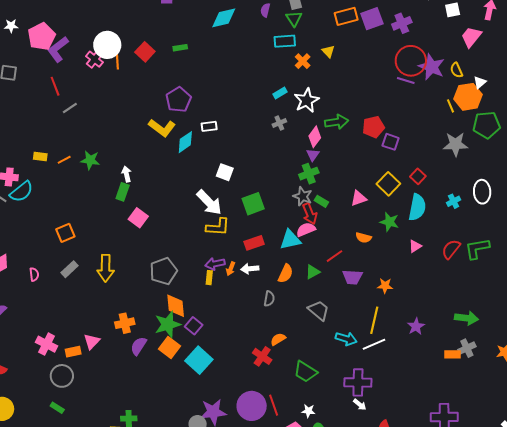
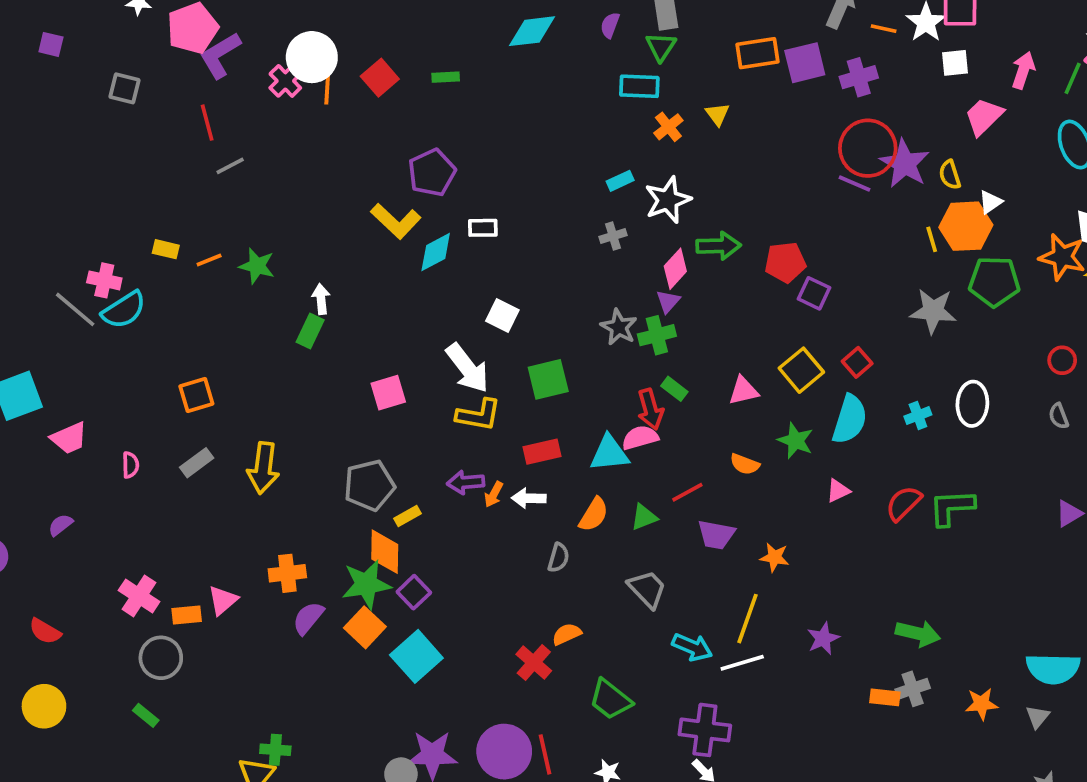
gray star: (303, 196) -> (619, 327), moved
pink square: (138, 218) -> (388, 393), moved, turned 30
yellow rectangle: (209, 278) -> (408, 516), moved, turned 48

